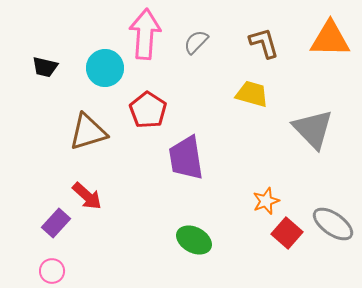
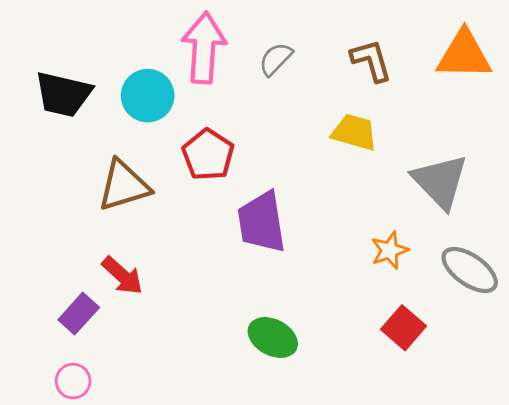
black trapezoid: (45, 67) -> (63, 94), size x1.6
orange star: (266, 201) -> (390, 250), moved
gray ellipse: (333, 224) -> (470, 270), moved

